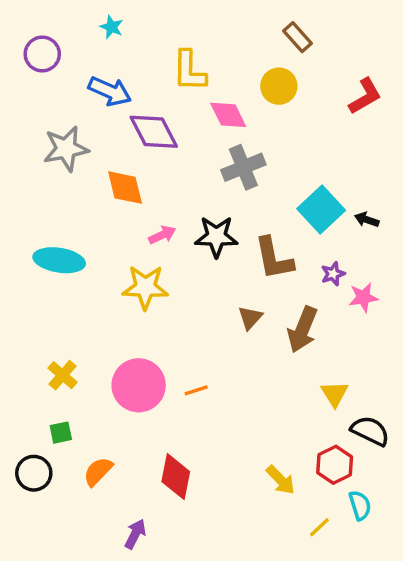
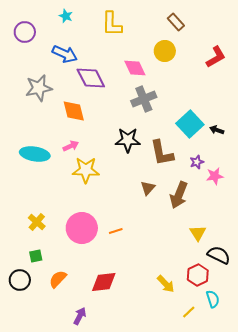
yellow L-shape: (189, 71) -> (112, 24), moved
pink arrow: (162, 235) -> (71, 146), moved
red diamond: (176, 477) -> (104, 282), turned 72

